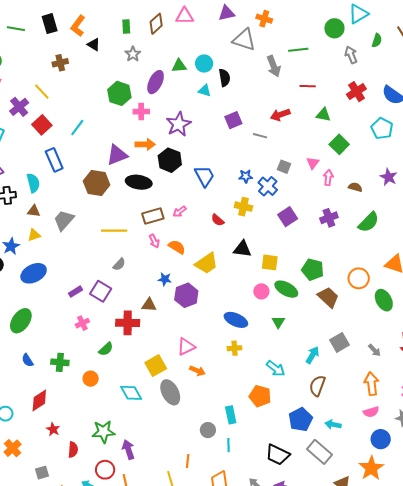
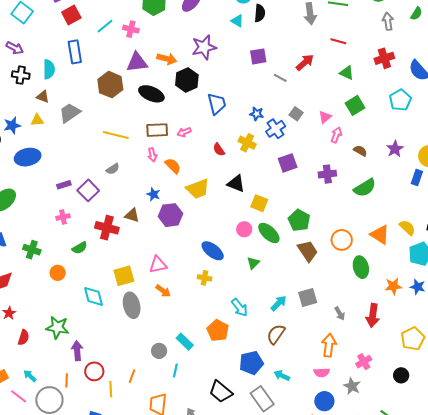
pink cross: (141, 112) -> (131, 29), moved
red arrow: (280, 115) -> (305, 62), turned 144
cyan rectangle: (231, 415) -> (185, 342), turned -48
red circle: (105, 470) -> (94, 371), moved

